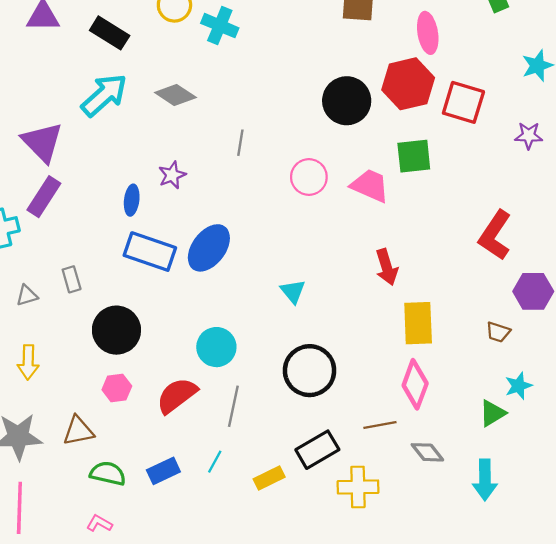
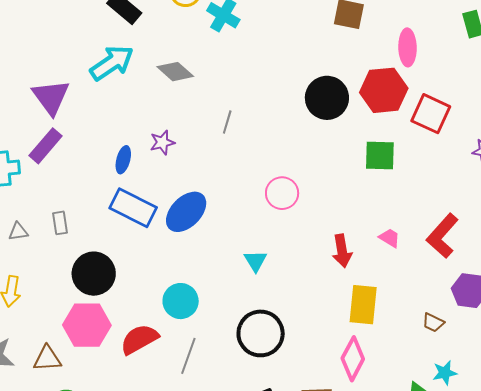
pink circle: (309, 177) -> (282, 193), moved
pink trapezoid: (370, 186) -> (390, 238), moved, size x0.6
pink hexagon: (117, 388) -> (87, 325), size x1.8

